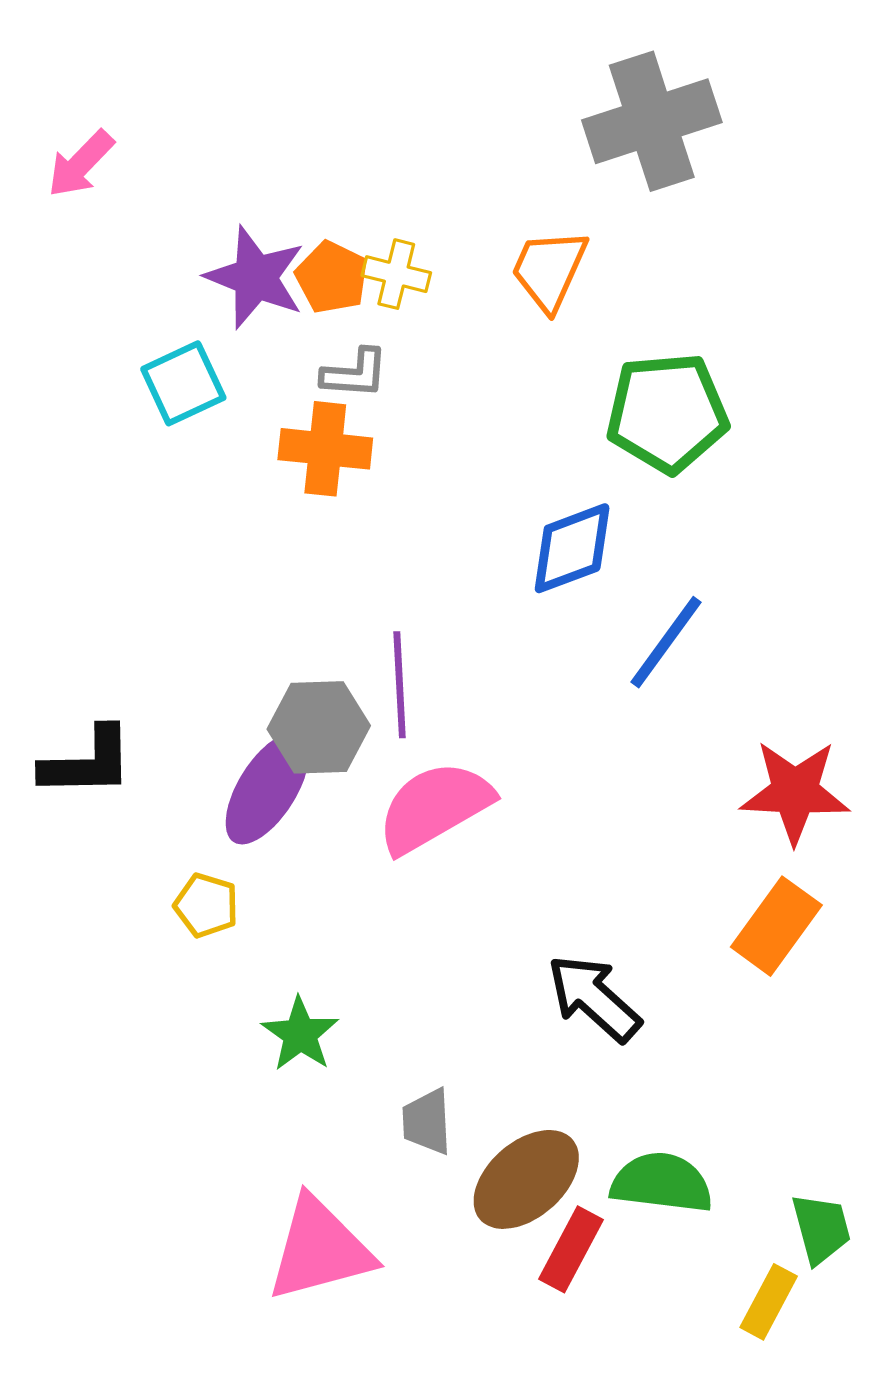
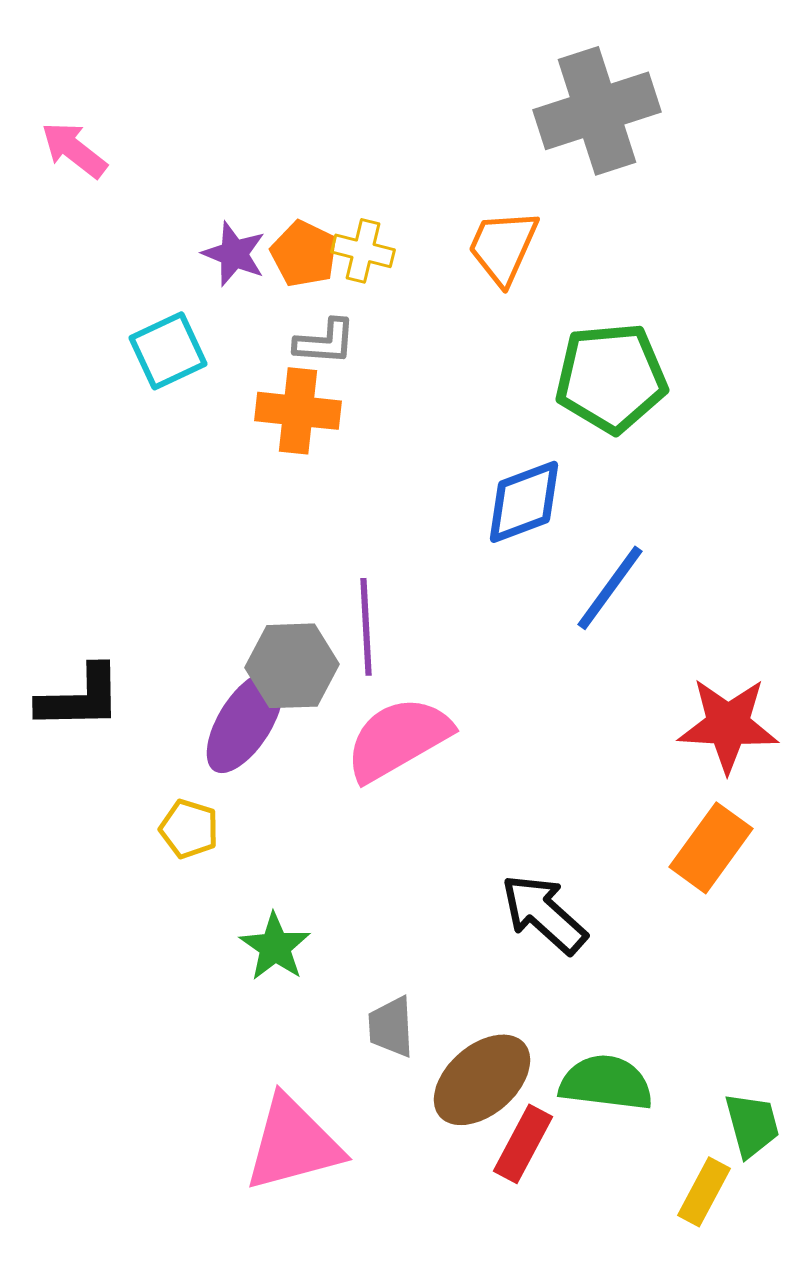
pink arrow: (81, 164) -> (74, 150), turned 84
purple star: (255, 277) -> (234, 254), size x0.7

